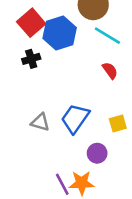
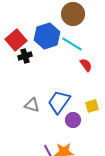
red square: (31, 23) -> (16, 40), moved
cyan line: (107, 36) -> (72, 44), moved
purple circle: (97, 153) -> (73, 120), moved

